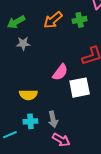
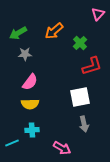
green cross: (80, 20) -> (80, 43), moved, turned -32
pink semicircle: (60, 72) -> (30, 82), moved
gray arrow: (53, 119) -> (84, 124), moved

